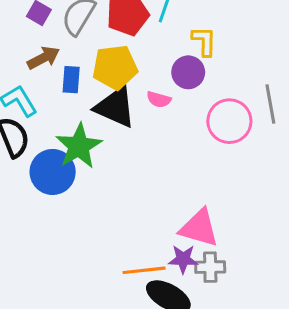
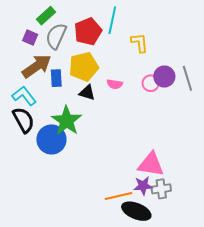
brown arrow: (43, 58) -> (37, 66), size x1.4
purple circle: (188, 72) -> (164, 77), moved
black triangle: (115, 107) -> (87, 93), size x0.6
pink circle: (229, 121) -> (151, 83), moved, size x0.6

